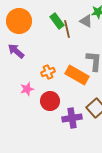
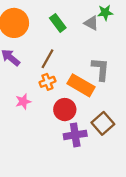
brown line: (67, 29) -> (47, 59), moved, turned 42
red circle: (50, 101) -> (65, 110), moved

